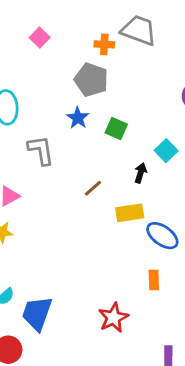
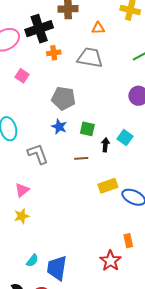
orange cross: (104, 44) -> (54, 53), moved
black arrow: (140, 173) -> (105, 145), moved
brown line: (93, 188) -> (81, 158), moved, turned 48
orange rectangle: (154, 280) -> (128, 241), moved

